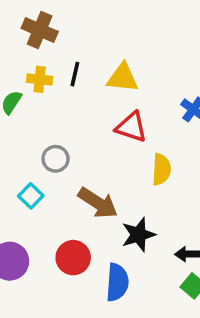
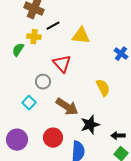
black line: (75, 74) -> (53, 26), moved, turned 48
red triangle: (131, 127) -> (62, 64), moved, turned 30
yellow semicircle: (161, 169) -> (103, 88), turned -30

